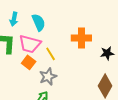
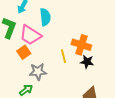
black star: (107, 53) -> (87, 62), moved
yellow line: (51, 54) -> (64, 56), moved

